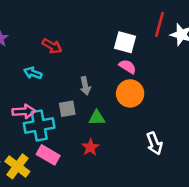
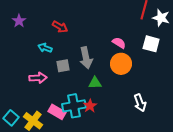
white square: (125, 42) -> (151, 44), moved
gray arrow: (85, 86) -> (86, 58), size x1.5
gray square: (67, 109) -> (63, 66), moved
cyan cross: (39, 125) -> (74, 106), moved

